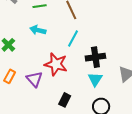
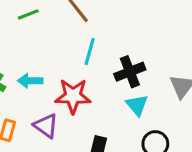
cyan arrow: (38, 30) -> (30, 81), moved

